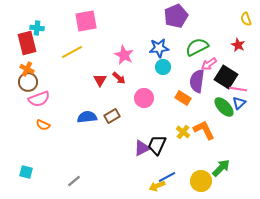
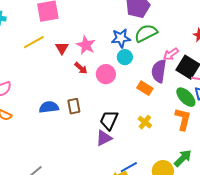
green semicircle: (197, 47) -> (146, 33), moved
red triangle: (100, 80) -> (62, 48), moved
pink circle: (144, 98) -> (106, 74), moved
brown rectangle: (112, 116) -> (74, 106), turned -70
orange L-shape: (204, 130) -> (183, 119), moved, turned 40
black trapezoid: (157, 145) -> (109, 120), moved

